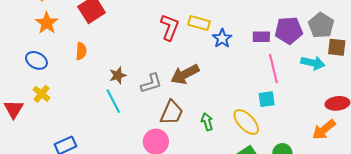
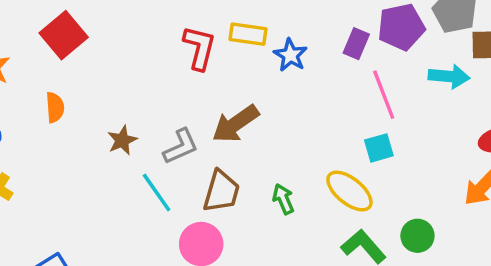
purple rectangle: (261, 37) -> (356, 44), turned -60
cyan line: (113, 101) -> (157, 193), moved

